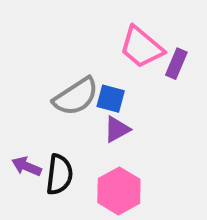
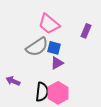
pink trapezoid: (141, 47) -> (49, 24), moved
black semicircle: (59, 175) -> (42, 92), moved

